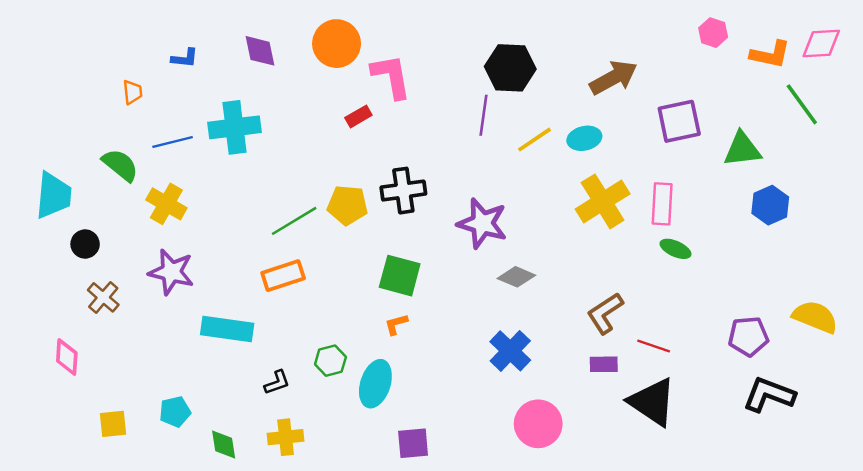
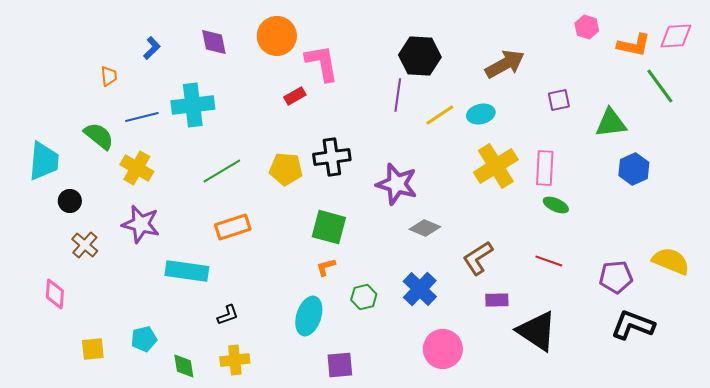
blue L-shape: (185, 58) -> (152, 48), turned -50
purple square: (679, 121) -> (559, 100), size x0.6
green line: (294, 221) -> (222, 171), moved
brown L-shape: (605, 313) -> (478, 258), moved
red line: (654, 346) -> (549, 261), moved
green hexagon: (330, 361) -> (364, 297), moved

